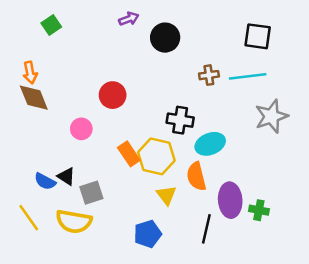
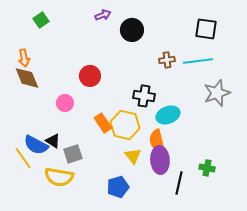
blue semicircle: (45, 181) -> (36, 145), size x1.4
purple ellipse: (230, 200) -> (160, 160), moved
yellow line: (29, 218) -> (23, 158), moved
black line: (206, 229) -> (179, 183), moved

